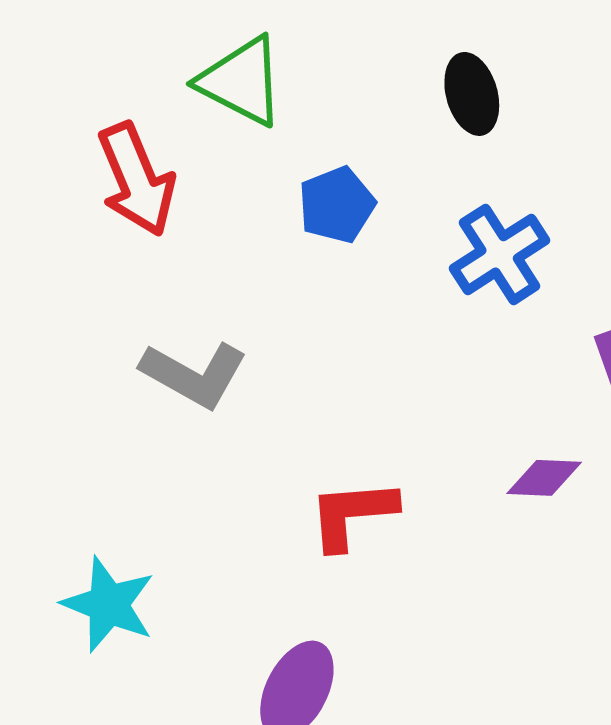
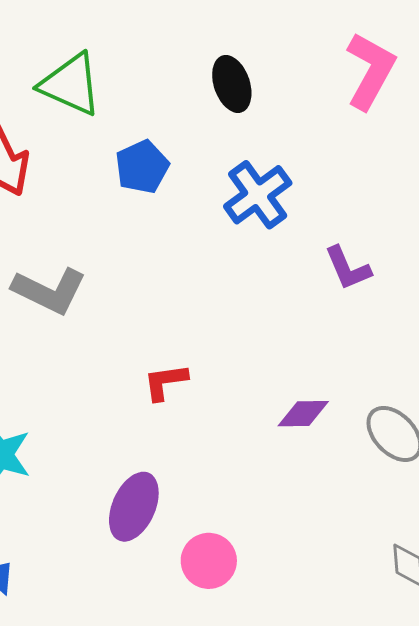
purple diamond: (544, 478) -> (303, 414), moved
red L-shape: (352, 514) -> (165, 382), size x0.7

